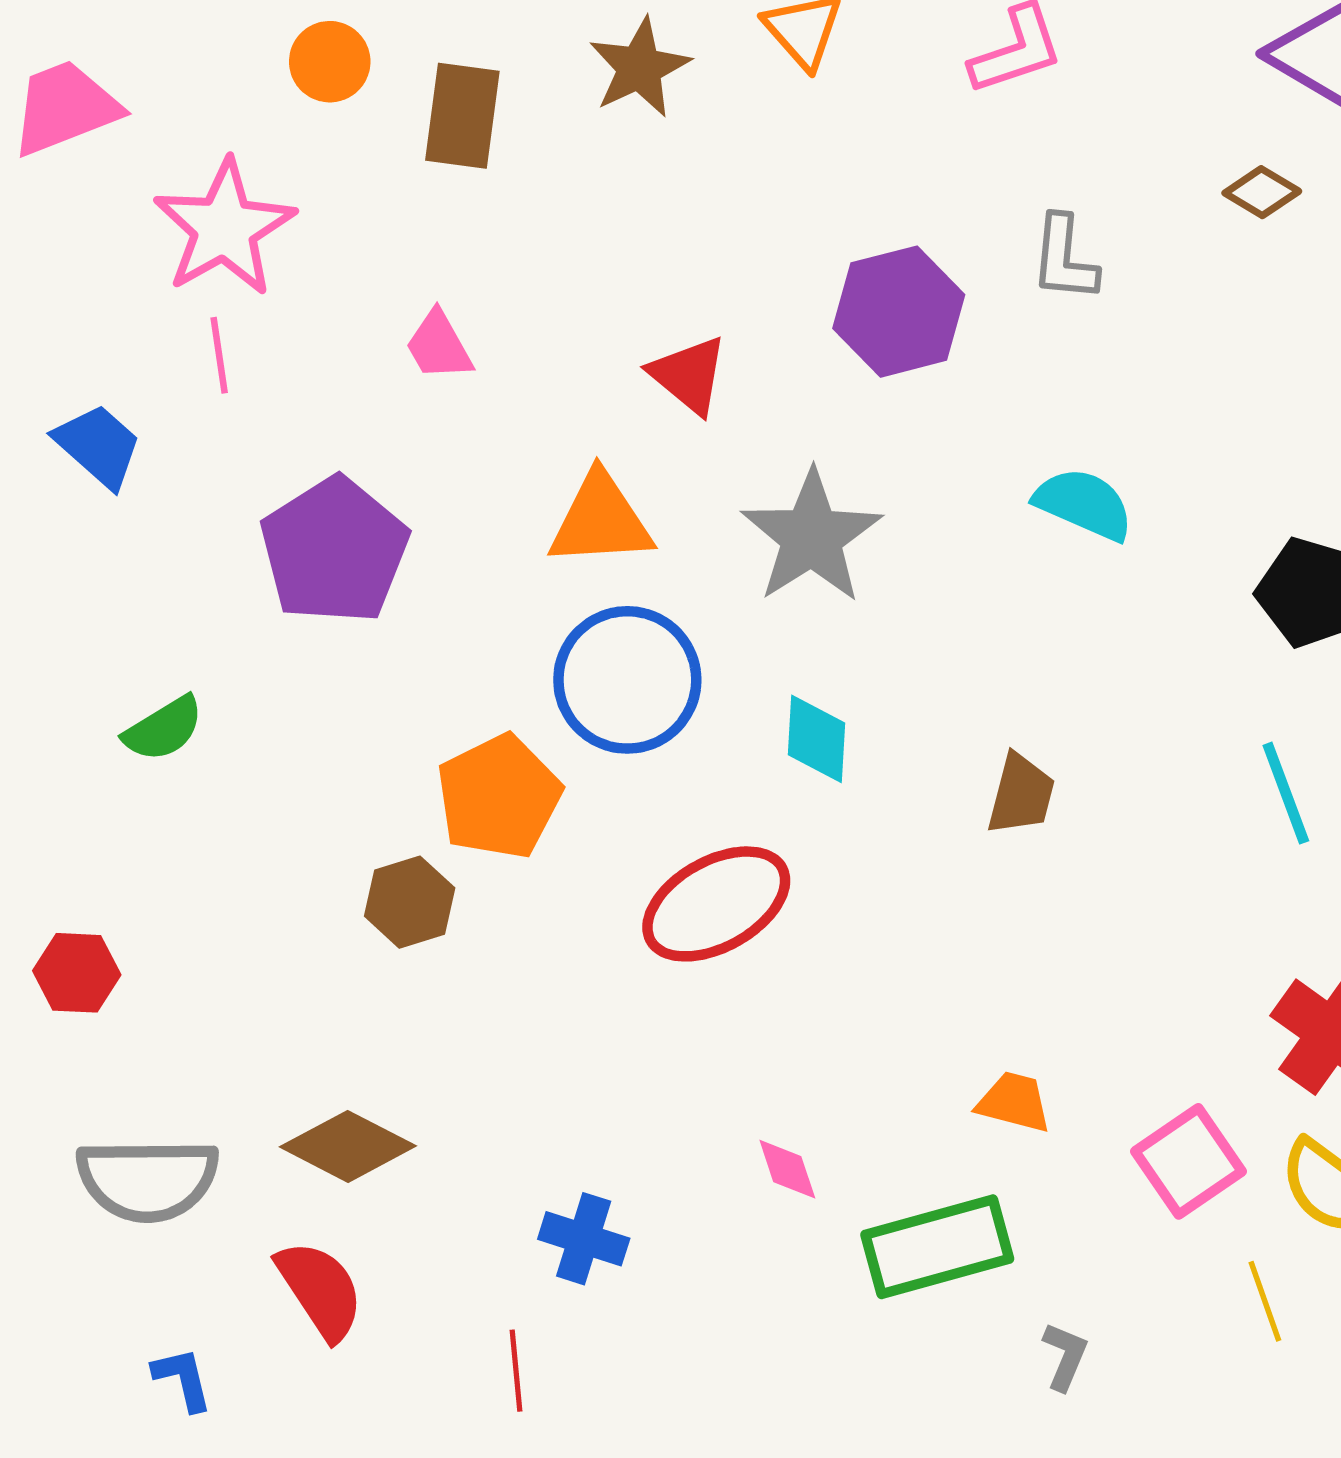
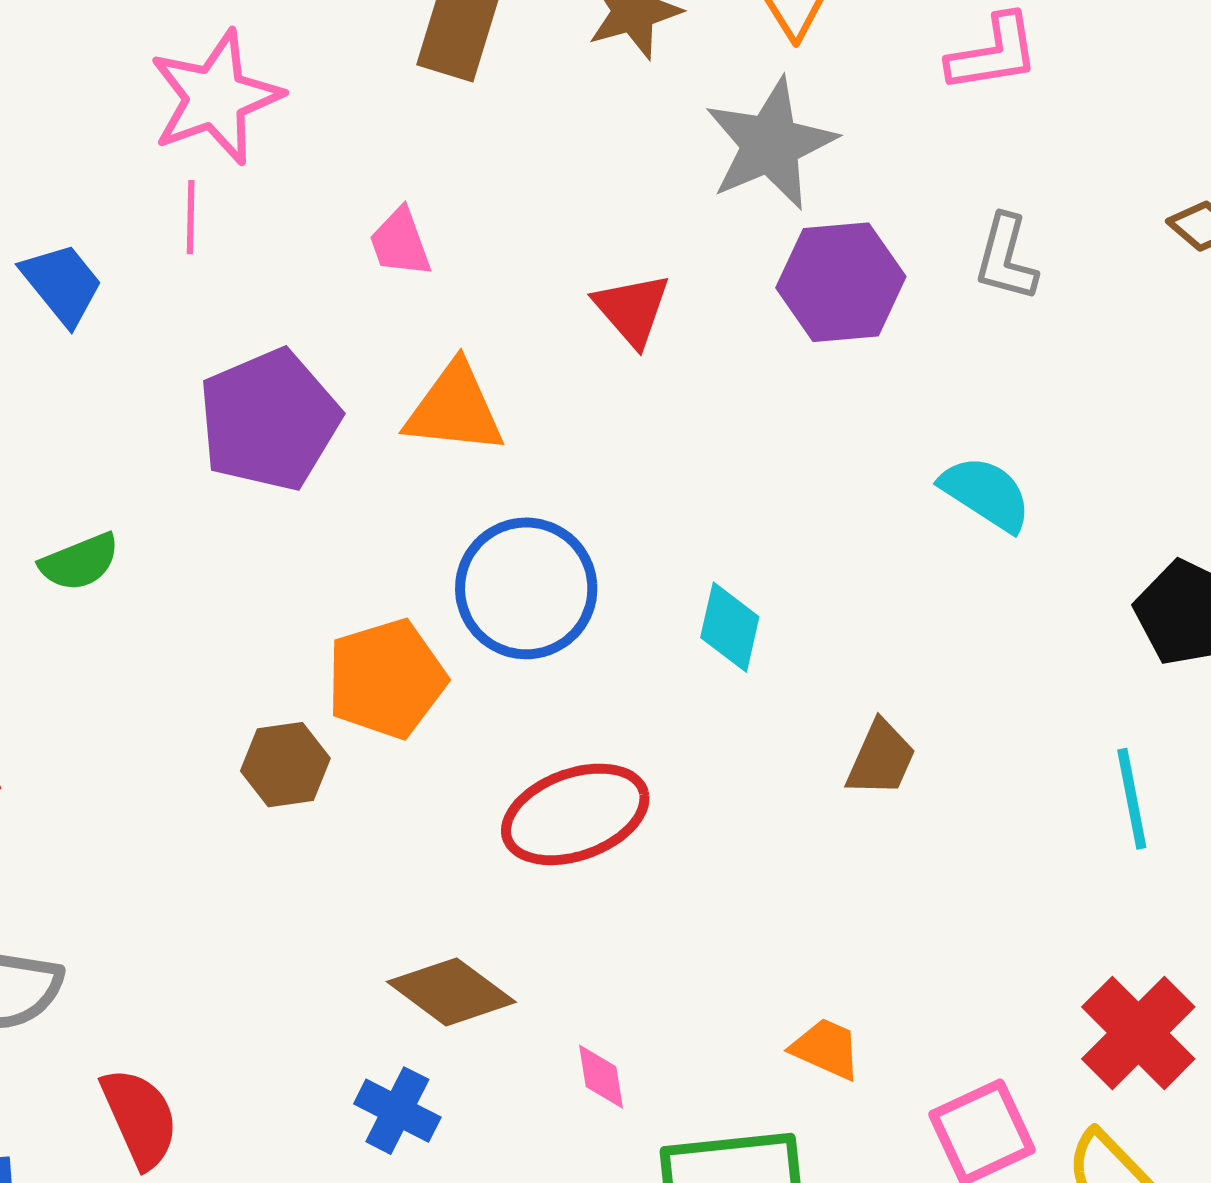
orange triangle: (600, 520) -> (455, 409), moved
gray star: (811, 537) -> (770, 144), moved
cyan diamond: (816, 739) -> (730, 627), moved
brown diamond: (348, 1146) -> (451, 992), moved

